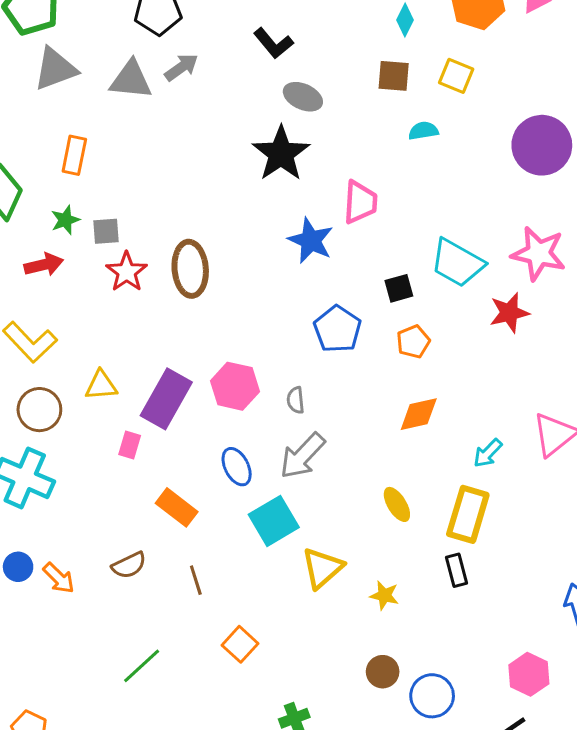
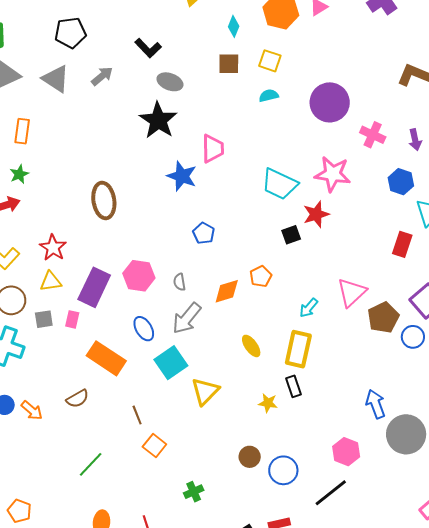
gray arrow: (181, 67) -> (102, 76), moved
gray triangle: (131, 80) -> (56, 79), turned 32
cyan semicircle: (423, 131) -> (269, 96), moved
gray square: (106, 231) -> (44, 319), moved
red star: (127, 272) -> (53, 248), moved
black square: (399, 288) -> (291, 235), moved
blue pentagon: (337, 329) -> (204, 233), size x0.7
orange pentagon: (413, 342) -> (261, 276), moved
orange diamond: (419, 414) -> (227, 291), moved
orange rectangle: (177, 507) -> (106, 358), size x1.4
brown line: (196, 580) -> (137, 415), moved
yellow star: (384, 595) -> (268, 403), moved

